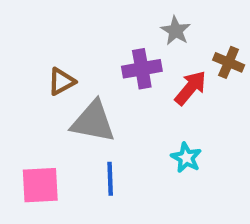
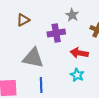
brown triangle: (61, 81) -> (23, 20), moved
red arrow: (190, 88) -> (79, 53), moved, turned -120

